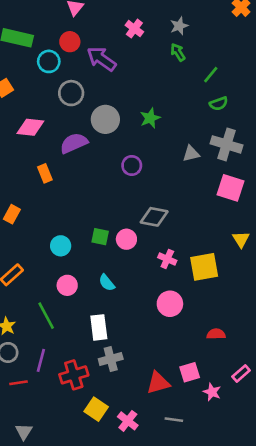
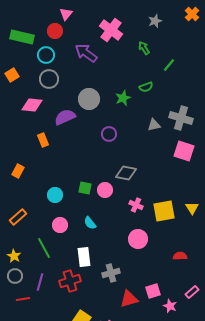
gray star: (179, 26) -> (155, 21), moved
pink cross: (134, 29) -> (111, 30), size x1.6
red circle: (70, 42) -> (55, 31), moved
gray circle: (71, 93) -> (49, 79), moved
green semicircle: (219, 104) -> (146, 87), moved
yellow triangle: (241, 239) -> (192, 208), moved
red semicircle: (216, 334) -> (180, 256), moved
gray cross: (111, 359) -> (111, 273), moved
red cross: (74, 375) -> (70, 281), moved

